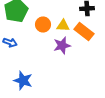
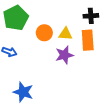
orange rectangle: (84, 32) -> (88, 40), turned 48

